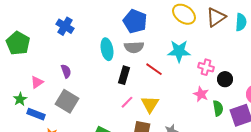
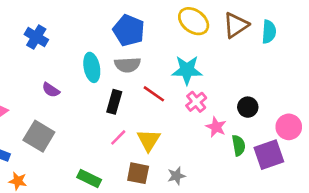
pink cross: (206, 67) -> (196, 102), moved, turned 35
purple semicircle: (66, 71) -> (51, 90), moved, turned 144

